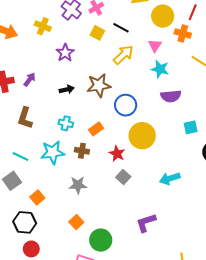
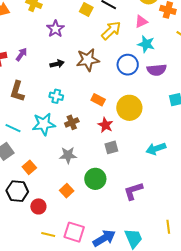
pink triangle: (155, 46) -> (141, 21), turned 32
blue circle: (126, 105) -> (128, 65), moved
orange rectangle: (96, 129) -> (98, 100), moved, turned 64
brown cross: (82, 151) -> (72, 122), turned -32
gray square: (123, 177) -> (111, 147), turned 32
green circle: (101, 240) -> (95, 179), moved
red circle: (31, 249) -> (38, 206), moved

